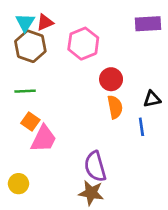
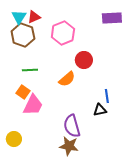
green line: (25, 91) -> (30, 70), moved
black triangle: (152, 99) -> (100, 110), moved
orange semicircle: (115, 107) -> (67, 79), moved, turned 60

